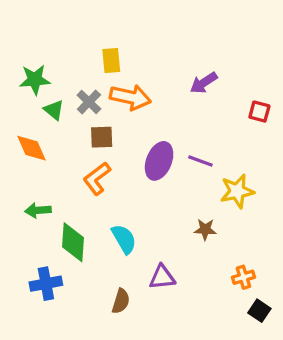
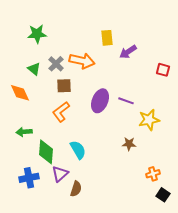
yellow rectangle: (111, 61) -> (107, 38), moved
green star: (35, 80) -> (37, 34), moved
purple triangle: (162, 277) -> (60, 174), moved, turned -36

